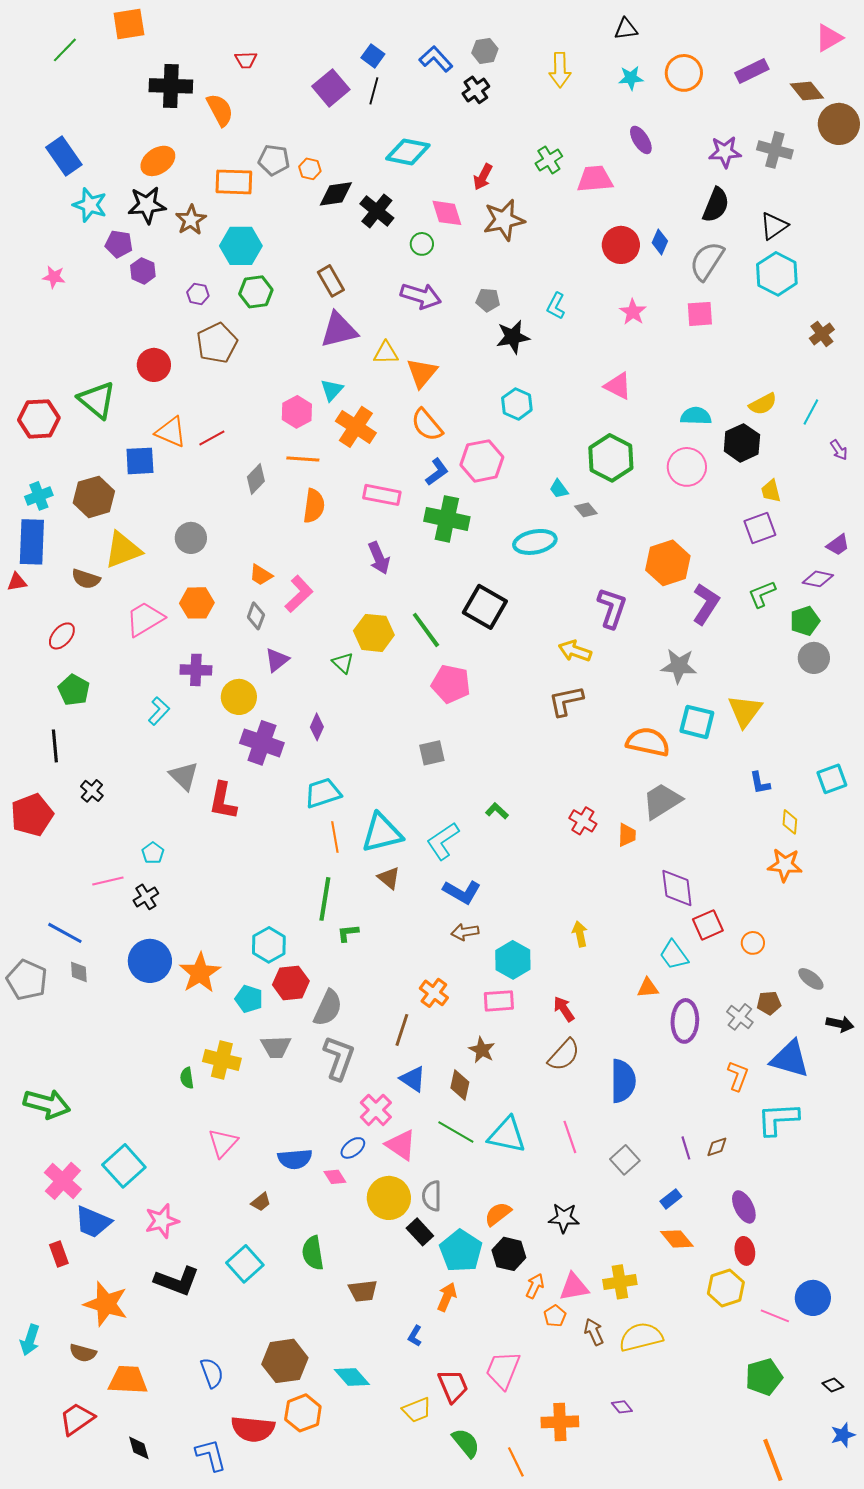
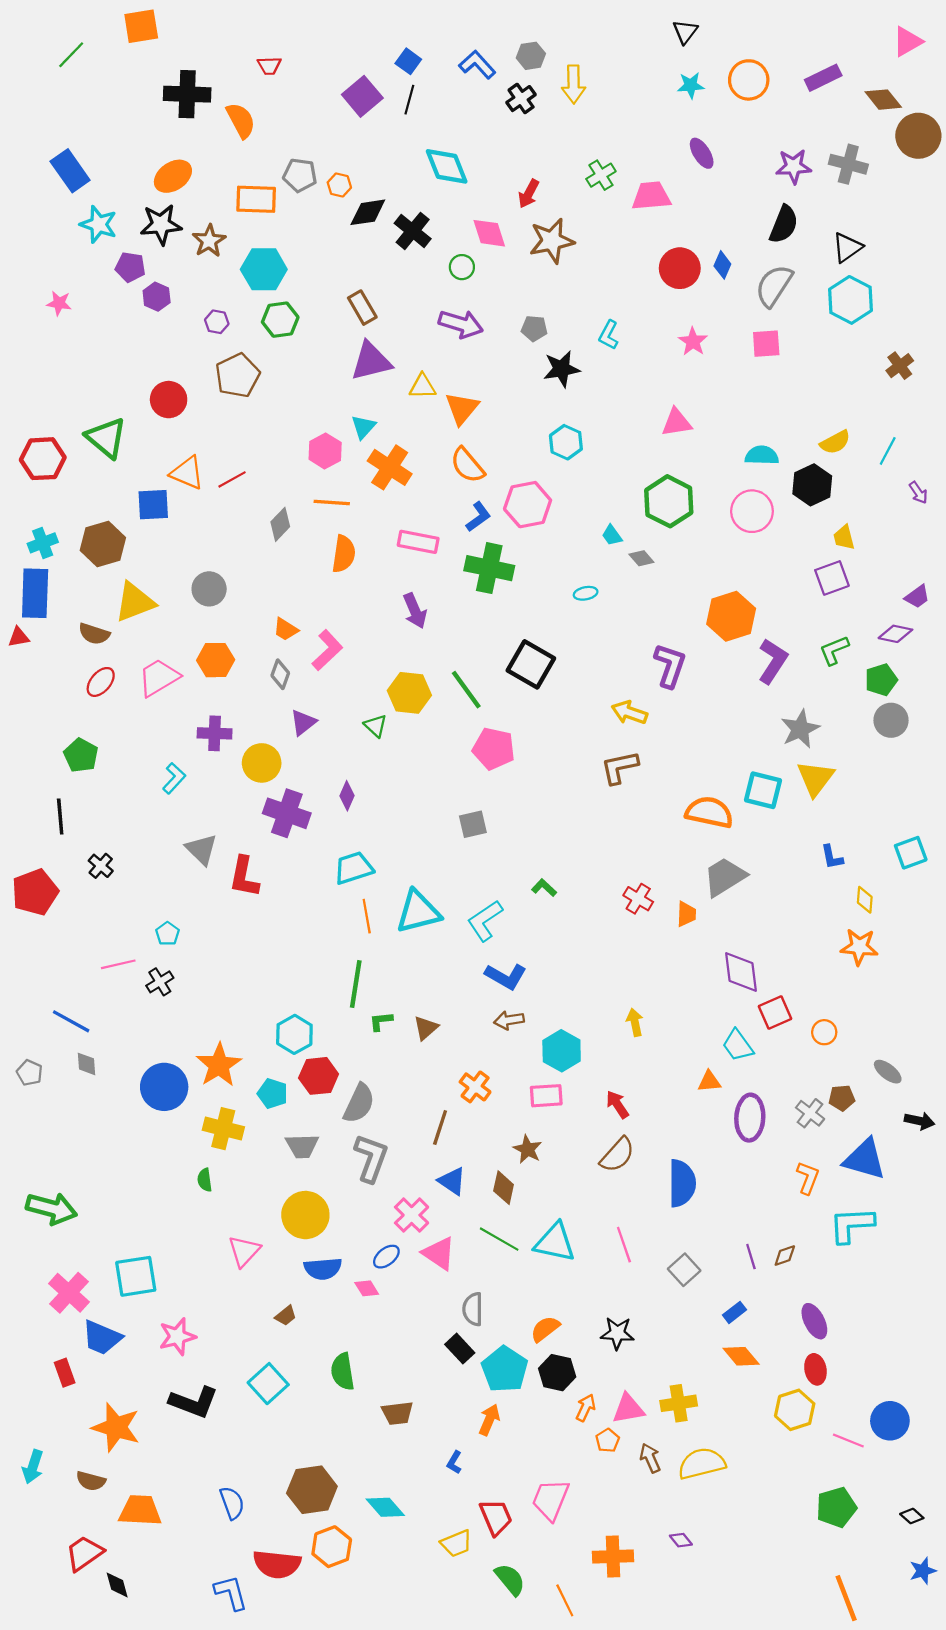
black triangle: (626, 29) -> (685, 32), turned -45
yellow arrow: (560, 70) -> (574, 84), moved
cyan diamond: (408, 152) -> (447, 166), turned 57
pink triangle: (618, 386) -> (676, 423), turned -36
cyan ellipse: (535, 542) -> (586, 593), size x0.5
red ellipse: (62, 636) -> (101, 682), moved
gray star: (679, 666) -> (800, 729), moved, turned -30
brown triangle: (389, 878) -> (426, 1028), moved, turned 40
blue circle: (150, 961) -> (164, 1087), moved
gray pentagon: (27, 980) -> (30, 1073), size x0.6
yellow cross: (222, 1060) -> (223, 1129), moved
cyan square: (124, 1166) -> (136, 1276), turned 33
yellow circle: (389, 1198) -> (305, 1215), moved
black diamond: (139, 1448) -> (117, 1585), moved

